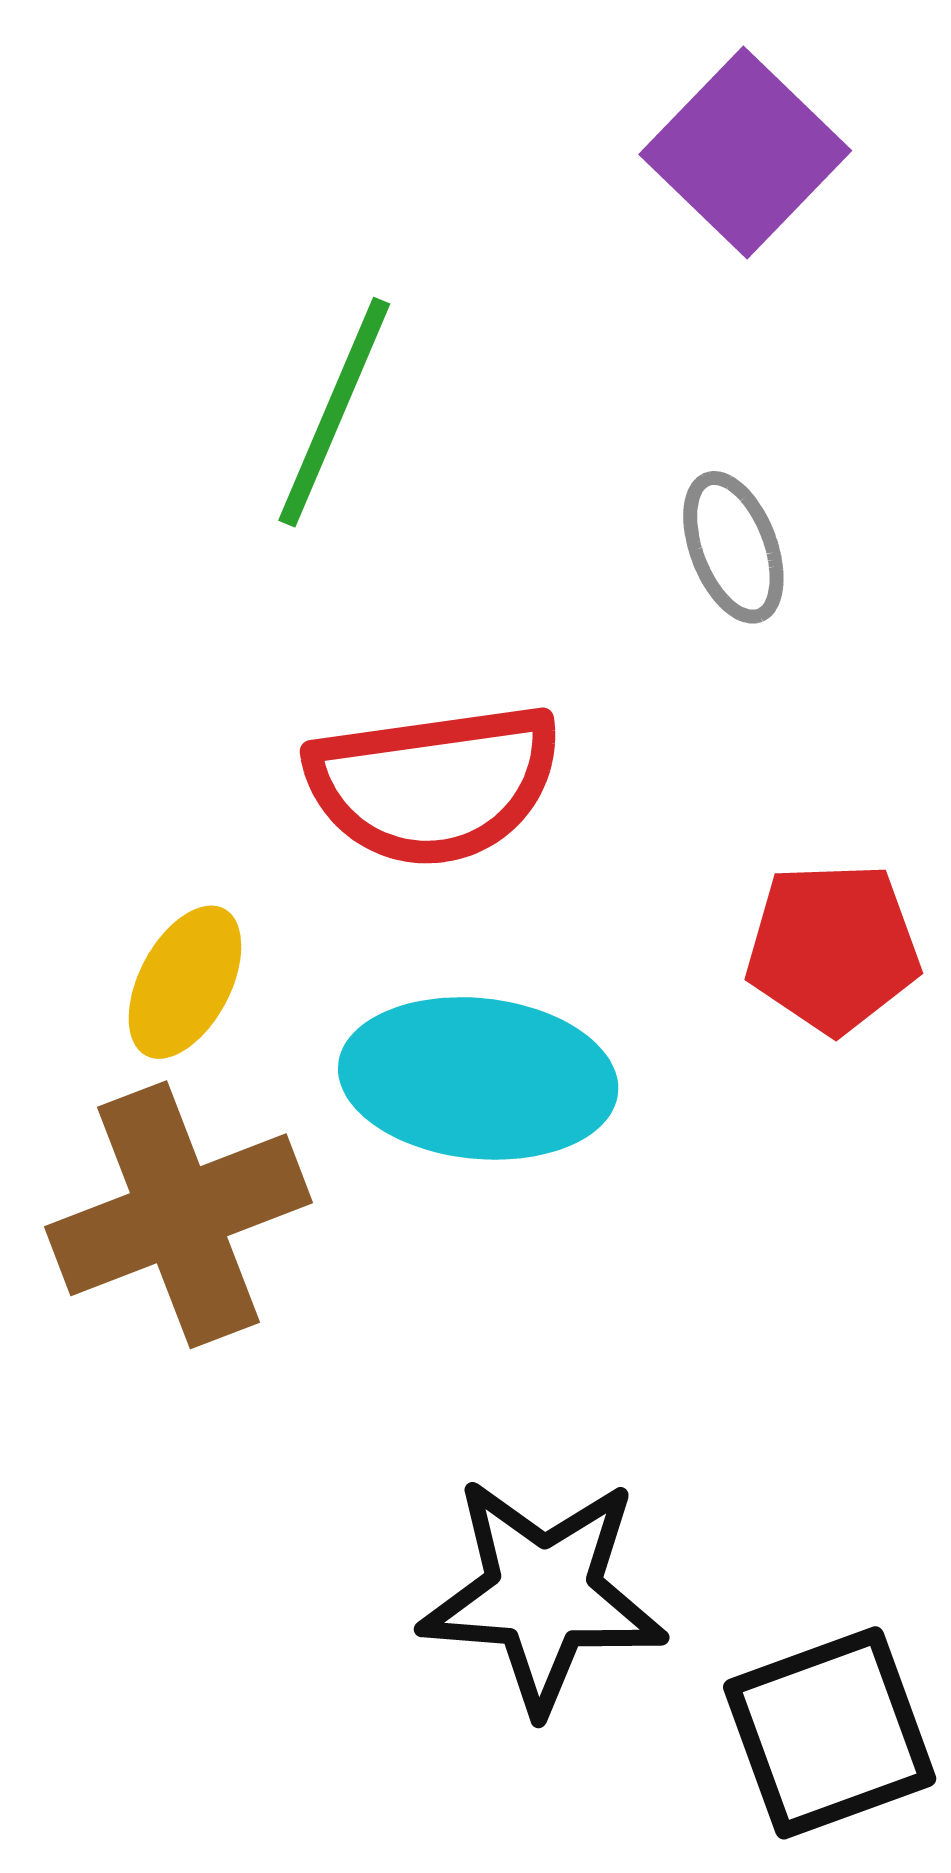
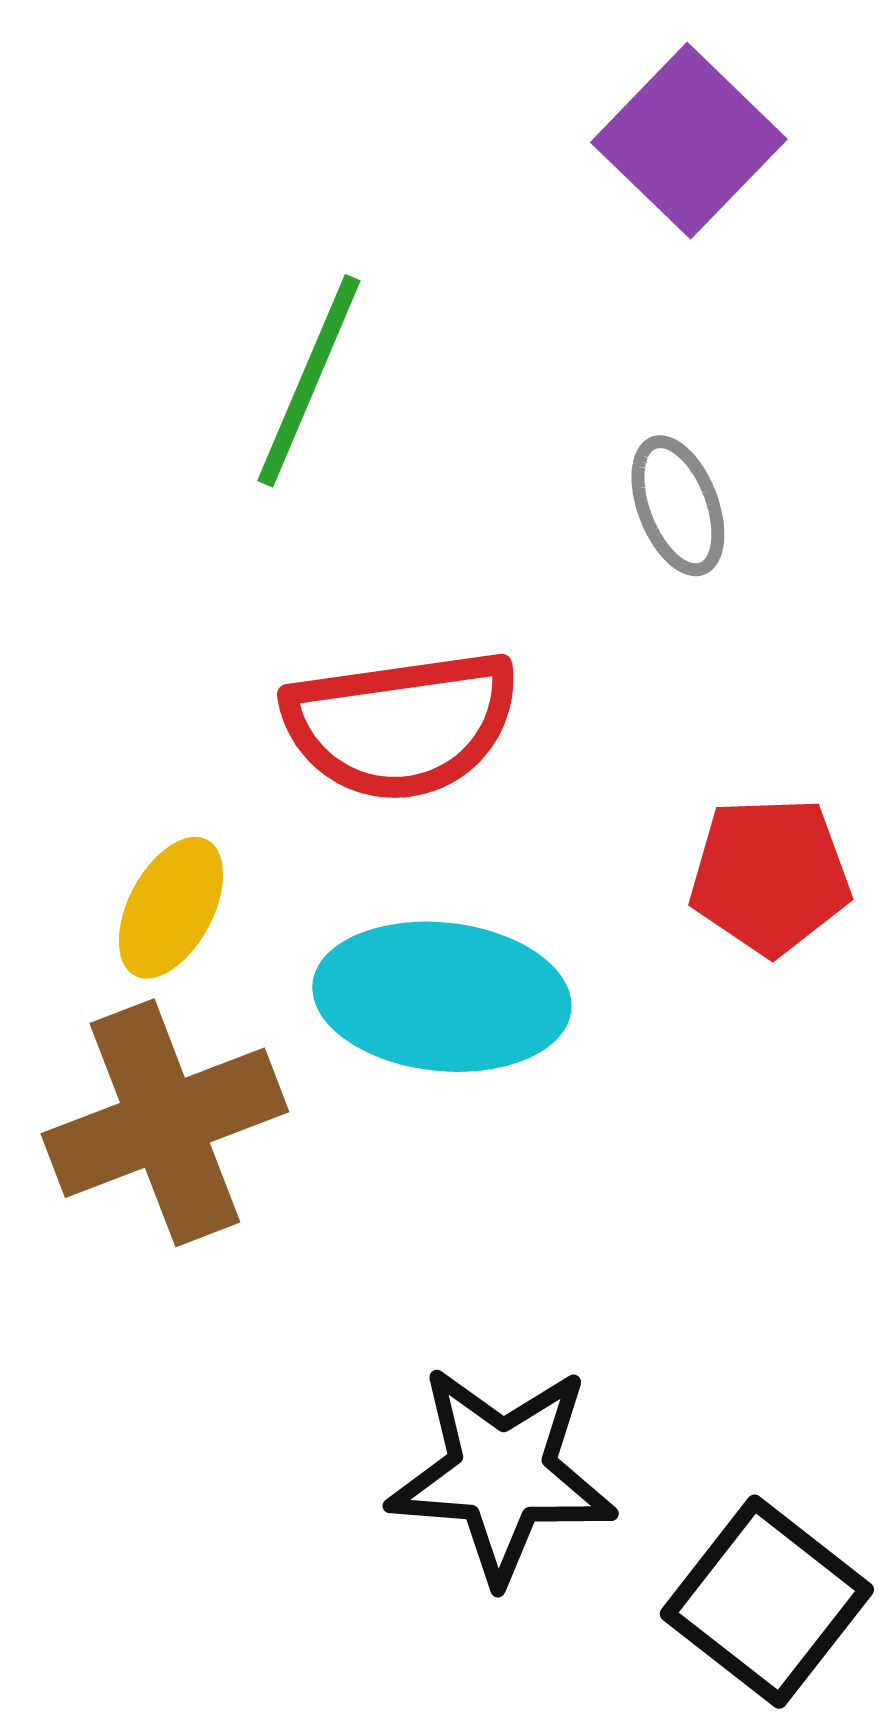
black square: (830, 1733) -> (767, 1602), turned -32

